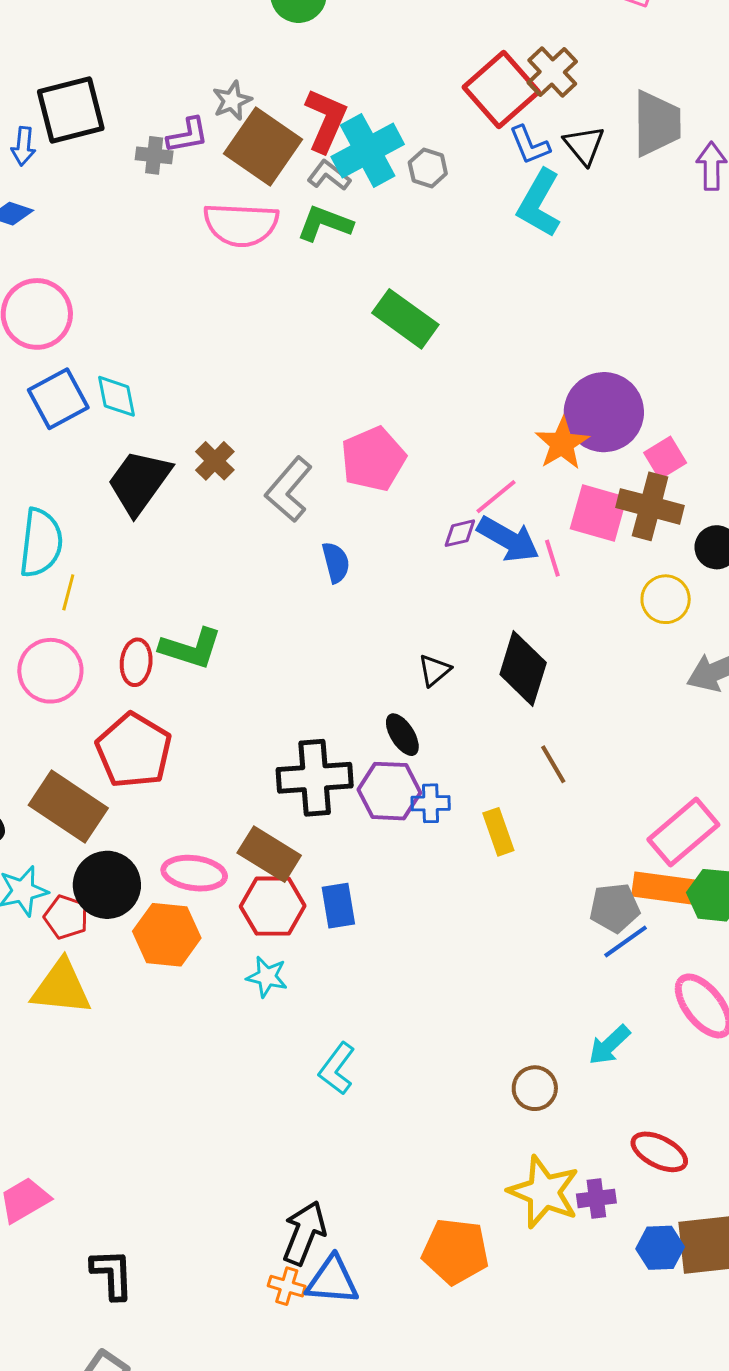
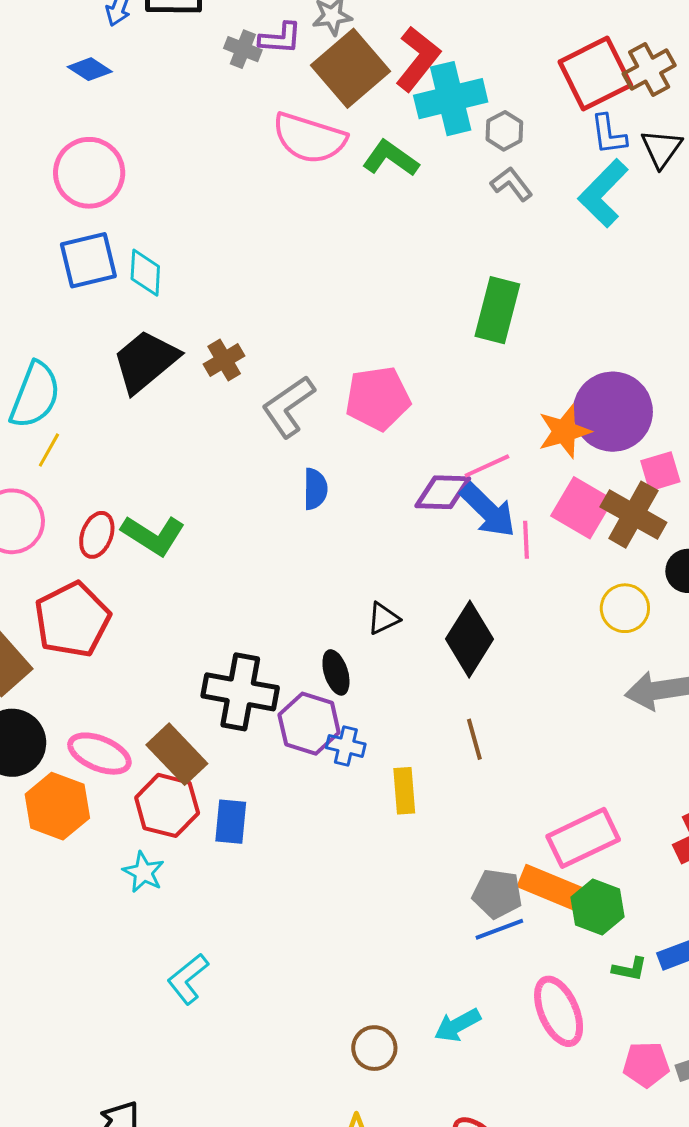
gray L-shape: (329, 175) -> (512, 184), moved
green rectangle: (405, 319) -> (497, 310), moved, turned 54
purple diamond: (460, 533) -> (443, 492), size x1.6

